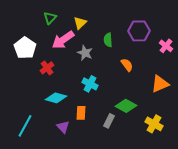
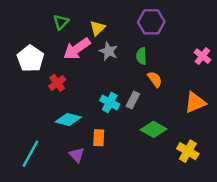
purple hexagon: (139, 31) -> (151, 22), moved
green semicircle: (108, 40) -> (141, 56), moved
gray star: (85, 53) -> (108, 51), moved
gray rectangle: (109, 121) -> (133, 100), moved

